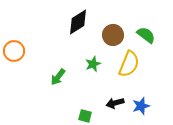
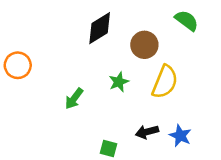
green semicircle: (146, 35) -> (187, 20), moved
blue star: (141, 106) -> (180, 136), turned -30

